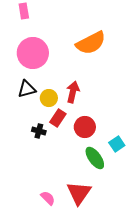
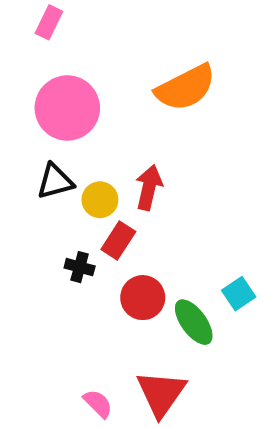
pink rectangle: (24, 11) -> (49, 22), turned 35
red circle: (85, 127) -> (143, 298), moved

